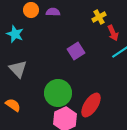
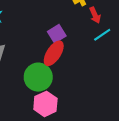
red ellipse: (91, 105) -> (54, 53), moved

